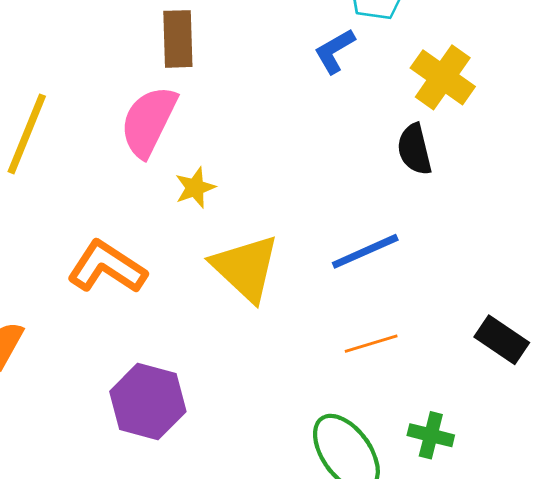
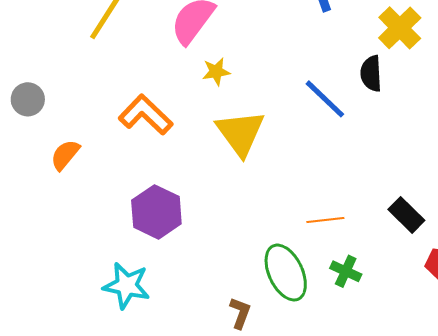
blue line: (365, 251) -> (325, 99), moved, turned 57
orange line: (371, 344) -> (325, 220), moved

